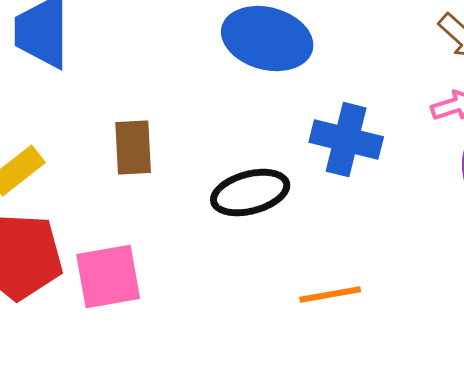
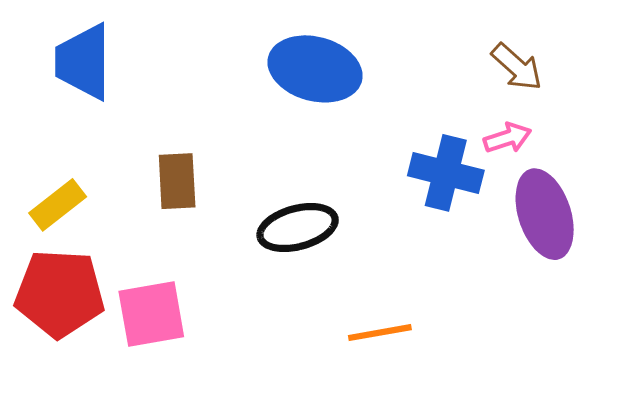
blue cross: (346, 140) -> (446, 173), moved

